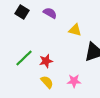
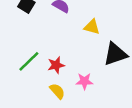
pink star: (74, 81) -> (84, 81), moved

